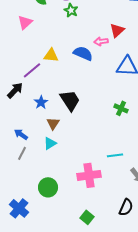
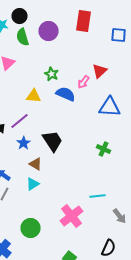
green star: (71, 10) -> (52, 74), moved
pink arrow: (101, 41) -> (84, 82), turned -48
purple line: (32, 70) -> (20, 121), moved
brown triangle: (53, 123) -> (36, 164), turned -32
pink cross: (89, 175) -> (72, 216), turned -30

